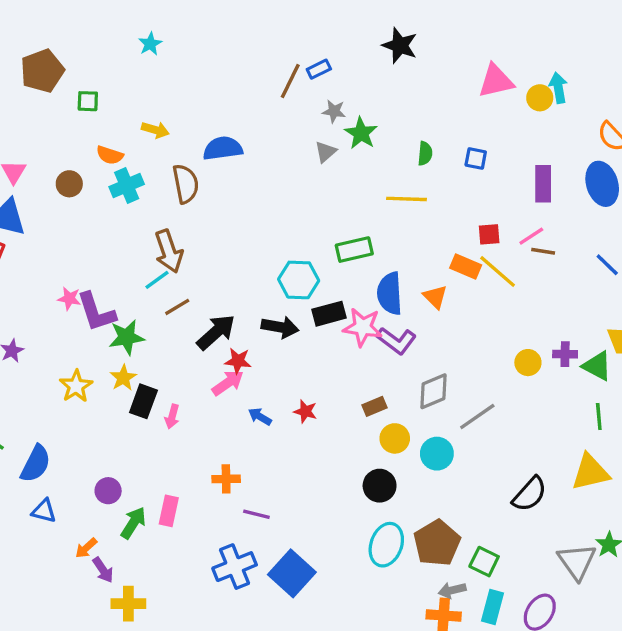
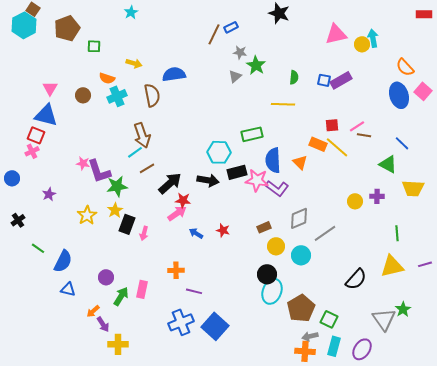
purple rectangle: (543, 184) -> (341, 80), moved, turned 60
green triangle: (597, 366) -> (388, 164), moved
cyan ellipse: (386, 545) -> (272, 291), moved

